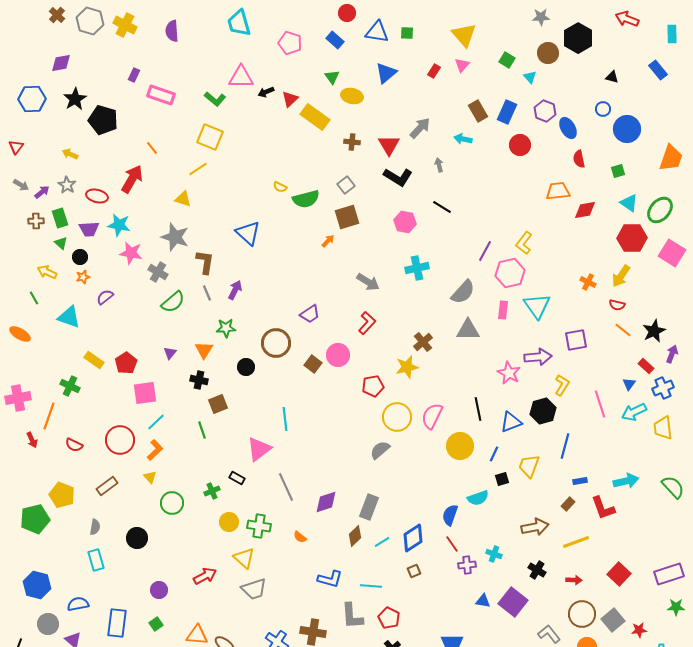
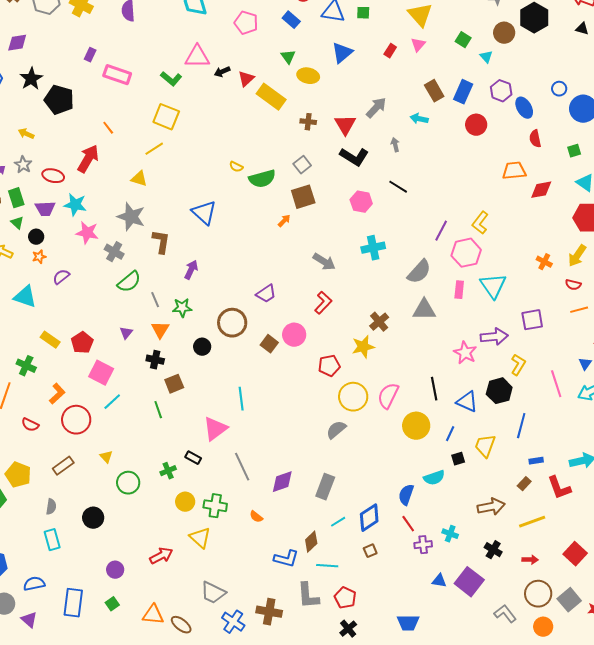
black triangle: (612, 77) -> (582, 29), moved
gray line: (207, 293) -> (155, 300), moved
orange line: (623, 330) -> (579, 310), turned -54
pink square: (145, 393) -> (101, 373), turned 35
blue triangle: (511, 422) -> (467, 402), turned 45
orange L-shape: (155, 450) -> (57, 394), moved
brown diamond: (355, 536) -> (311, 542), moved
gray trapezoid: (254, 589) -> (213, 593), moved, turned 44

